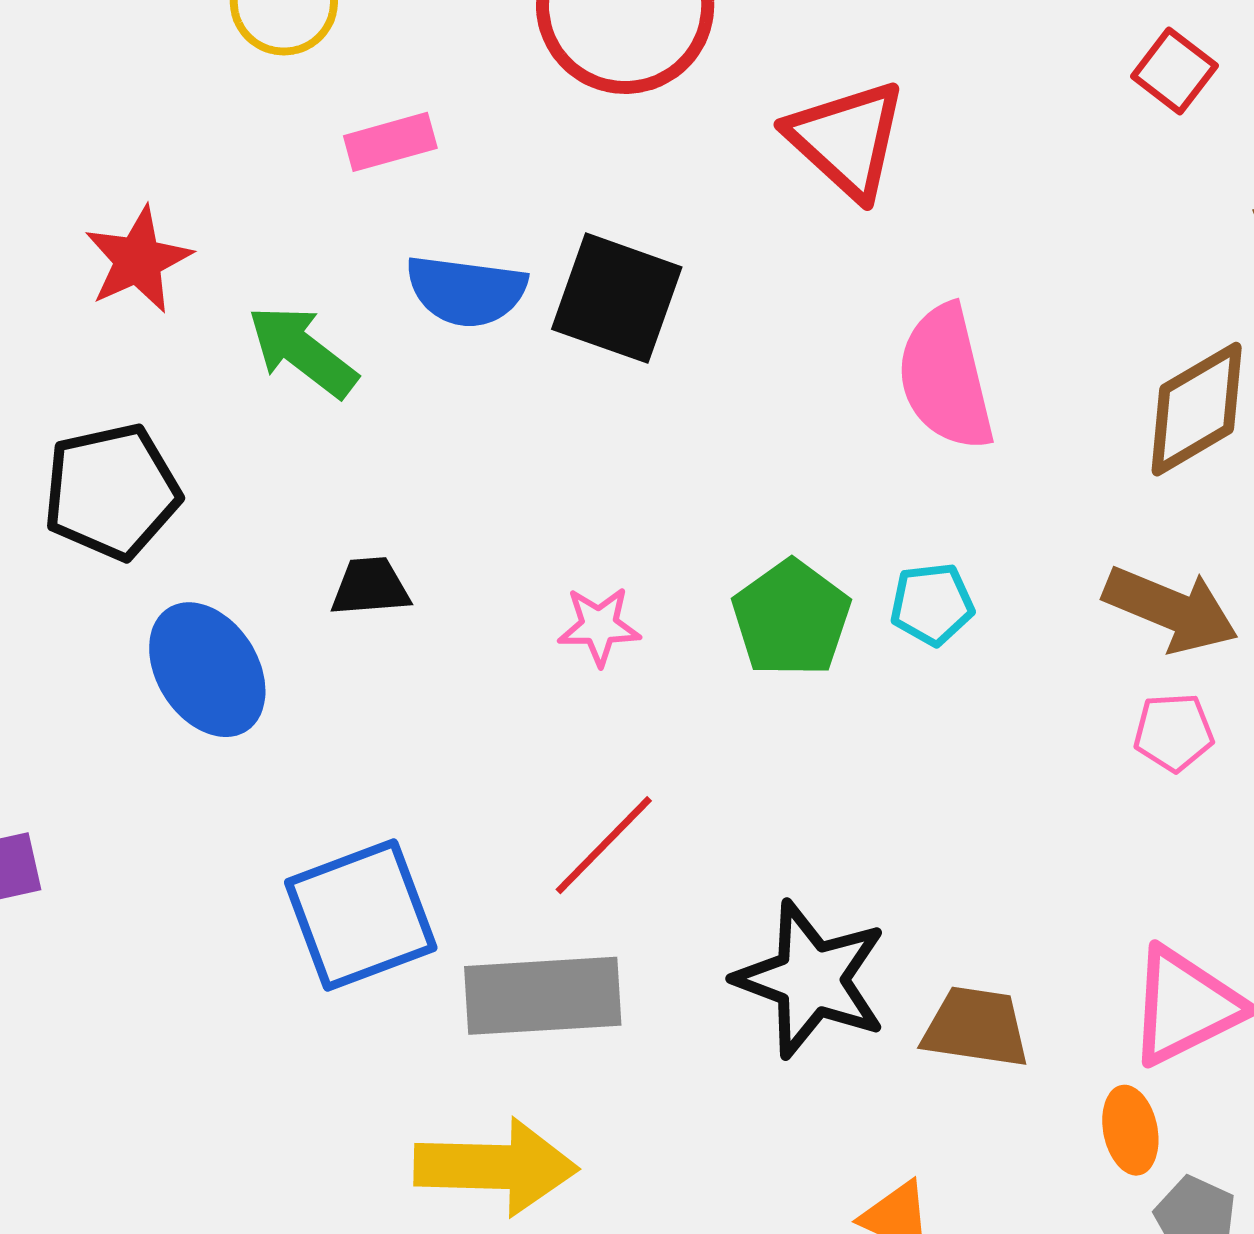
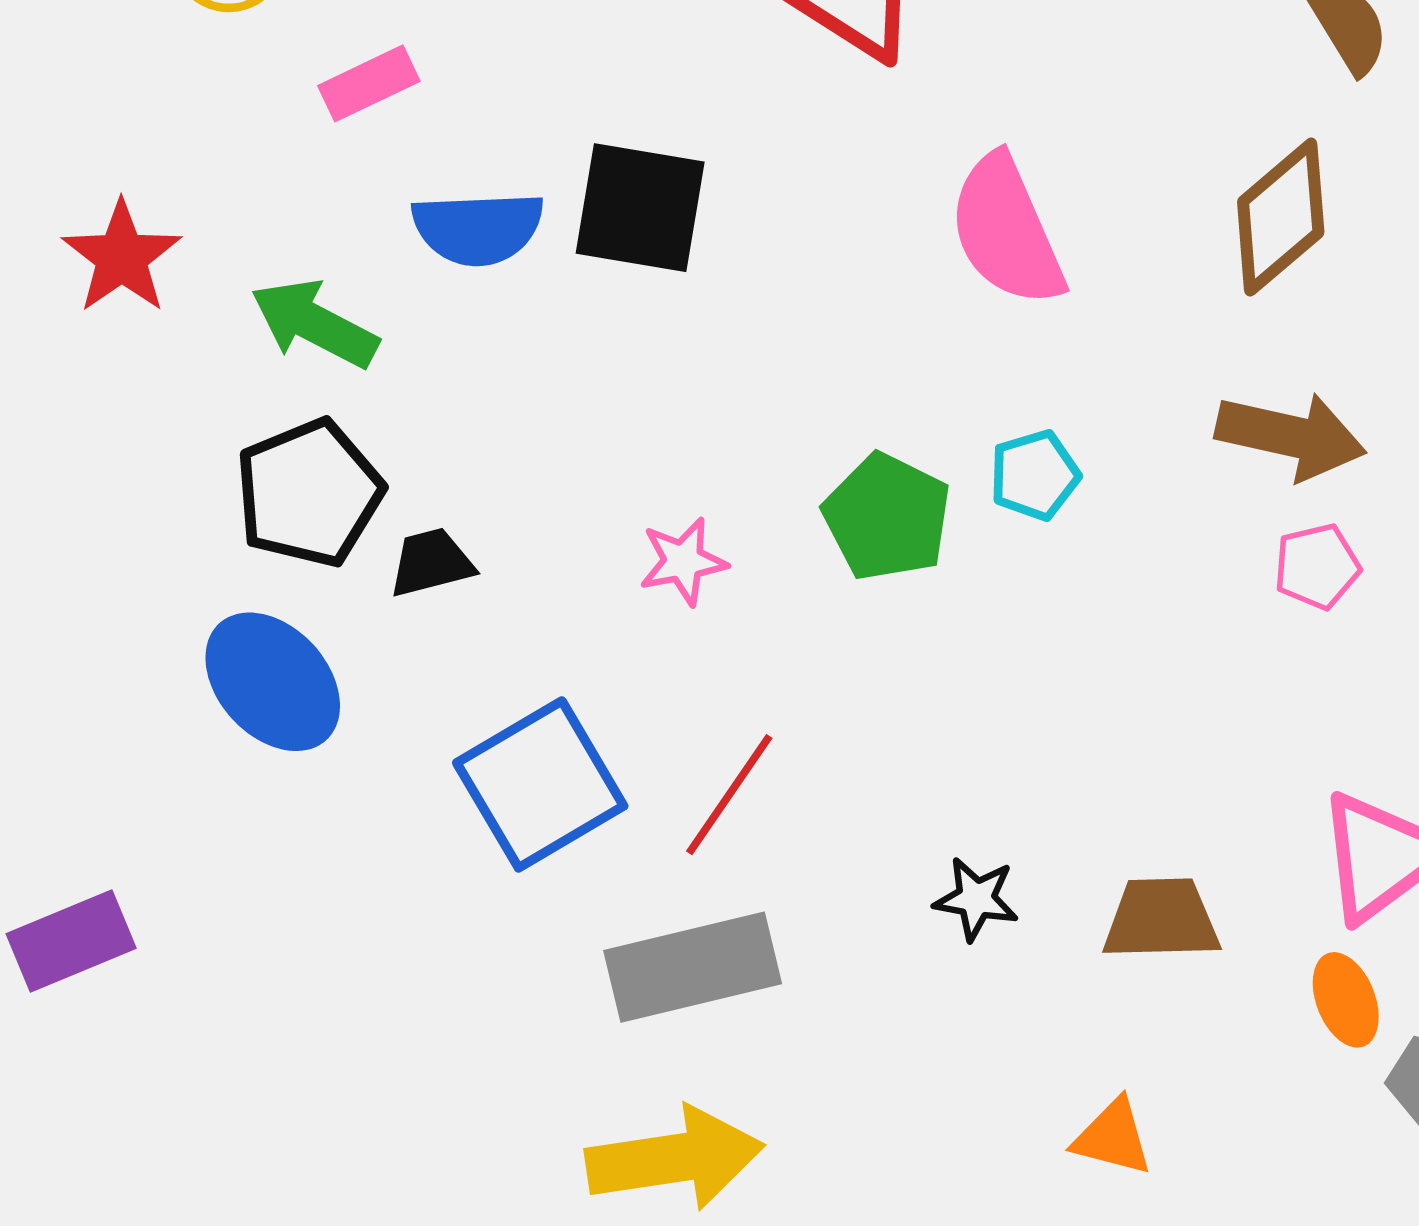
black pentagon: (112, 492) -> (309, 493), moved
blue square: (361, 915) -> (540, 784), moved
black star: (811, 979) -> (976, 899), size x0.5

